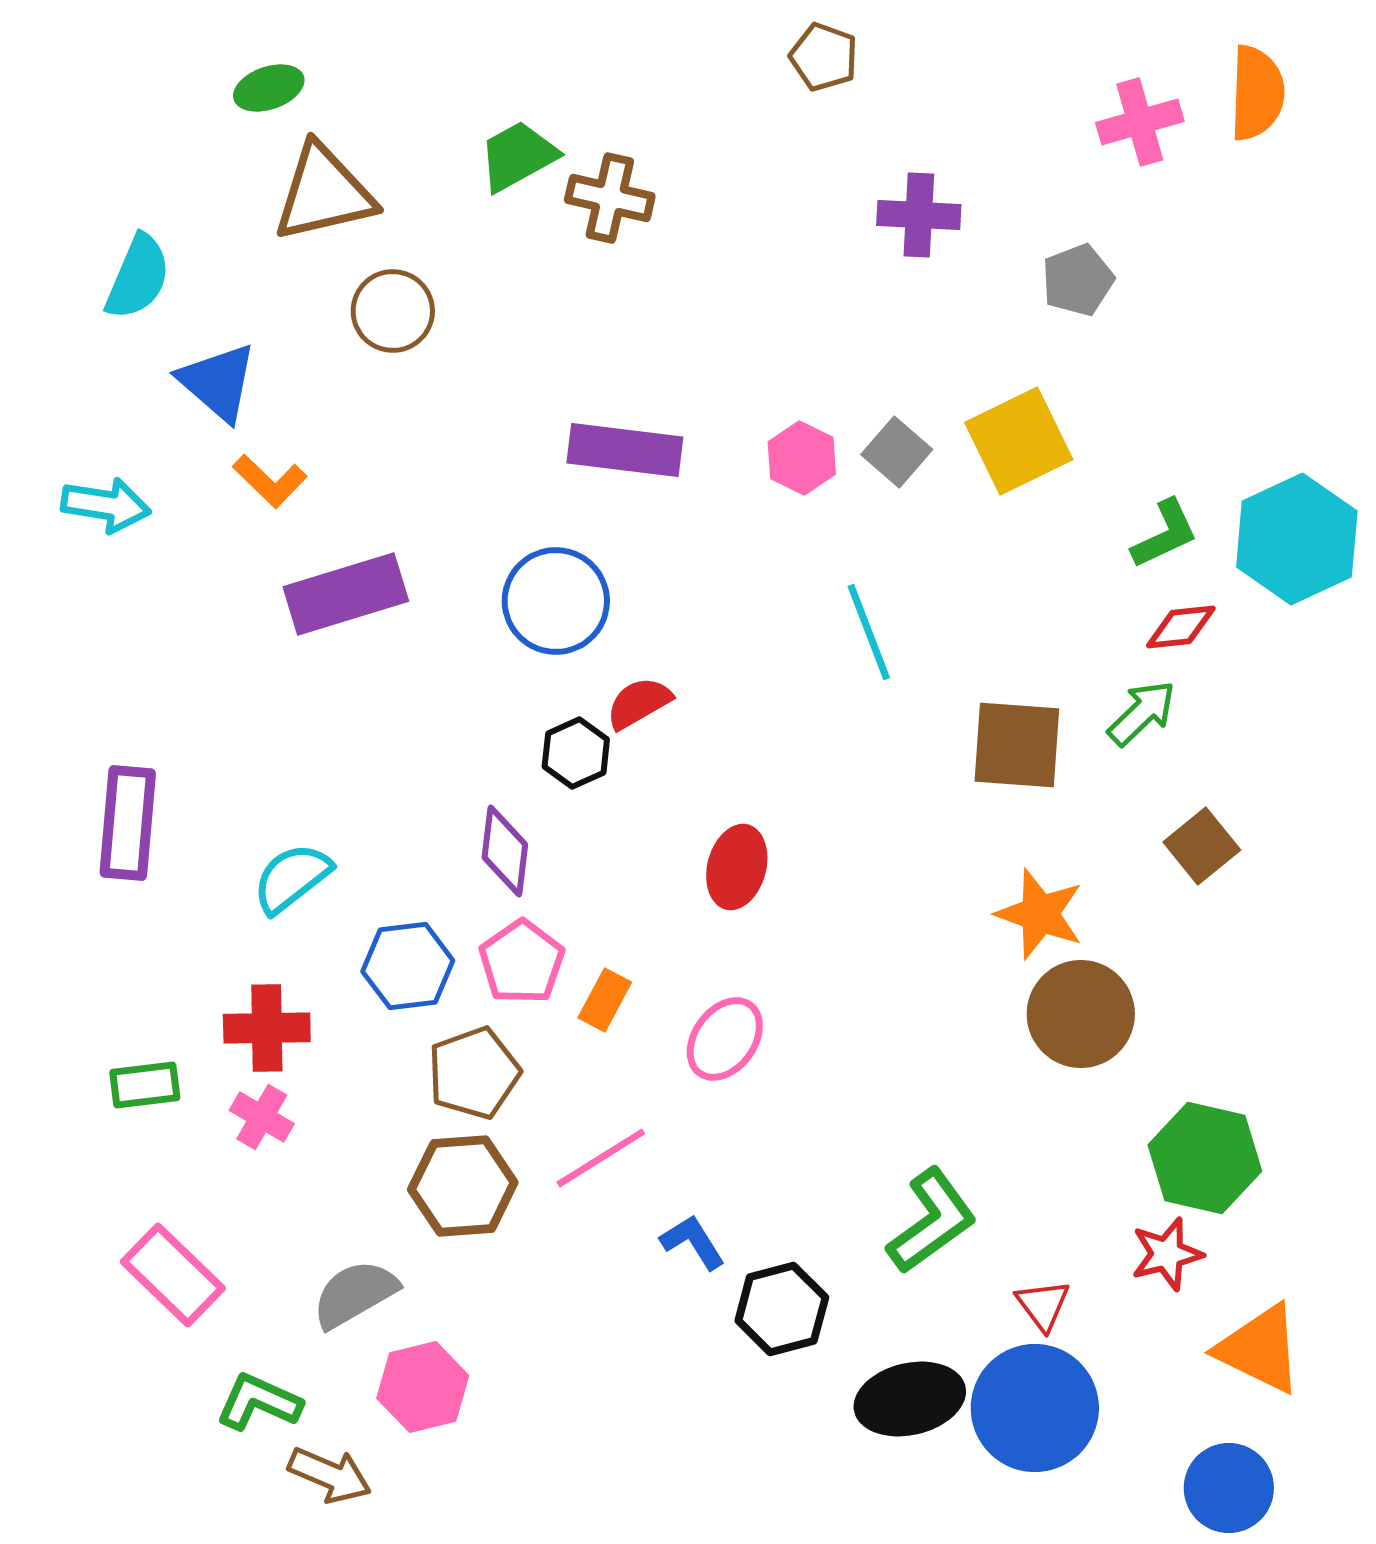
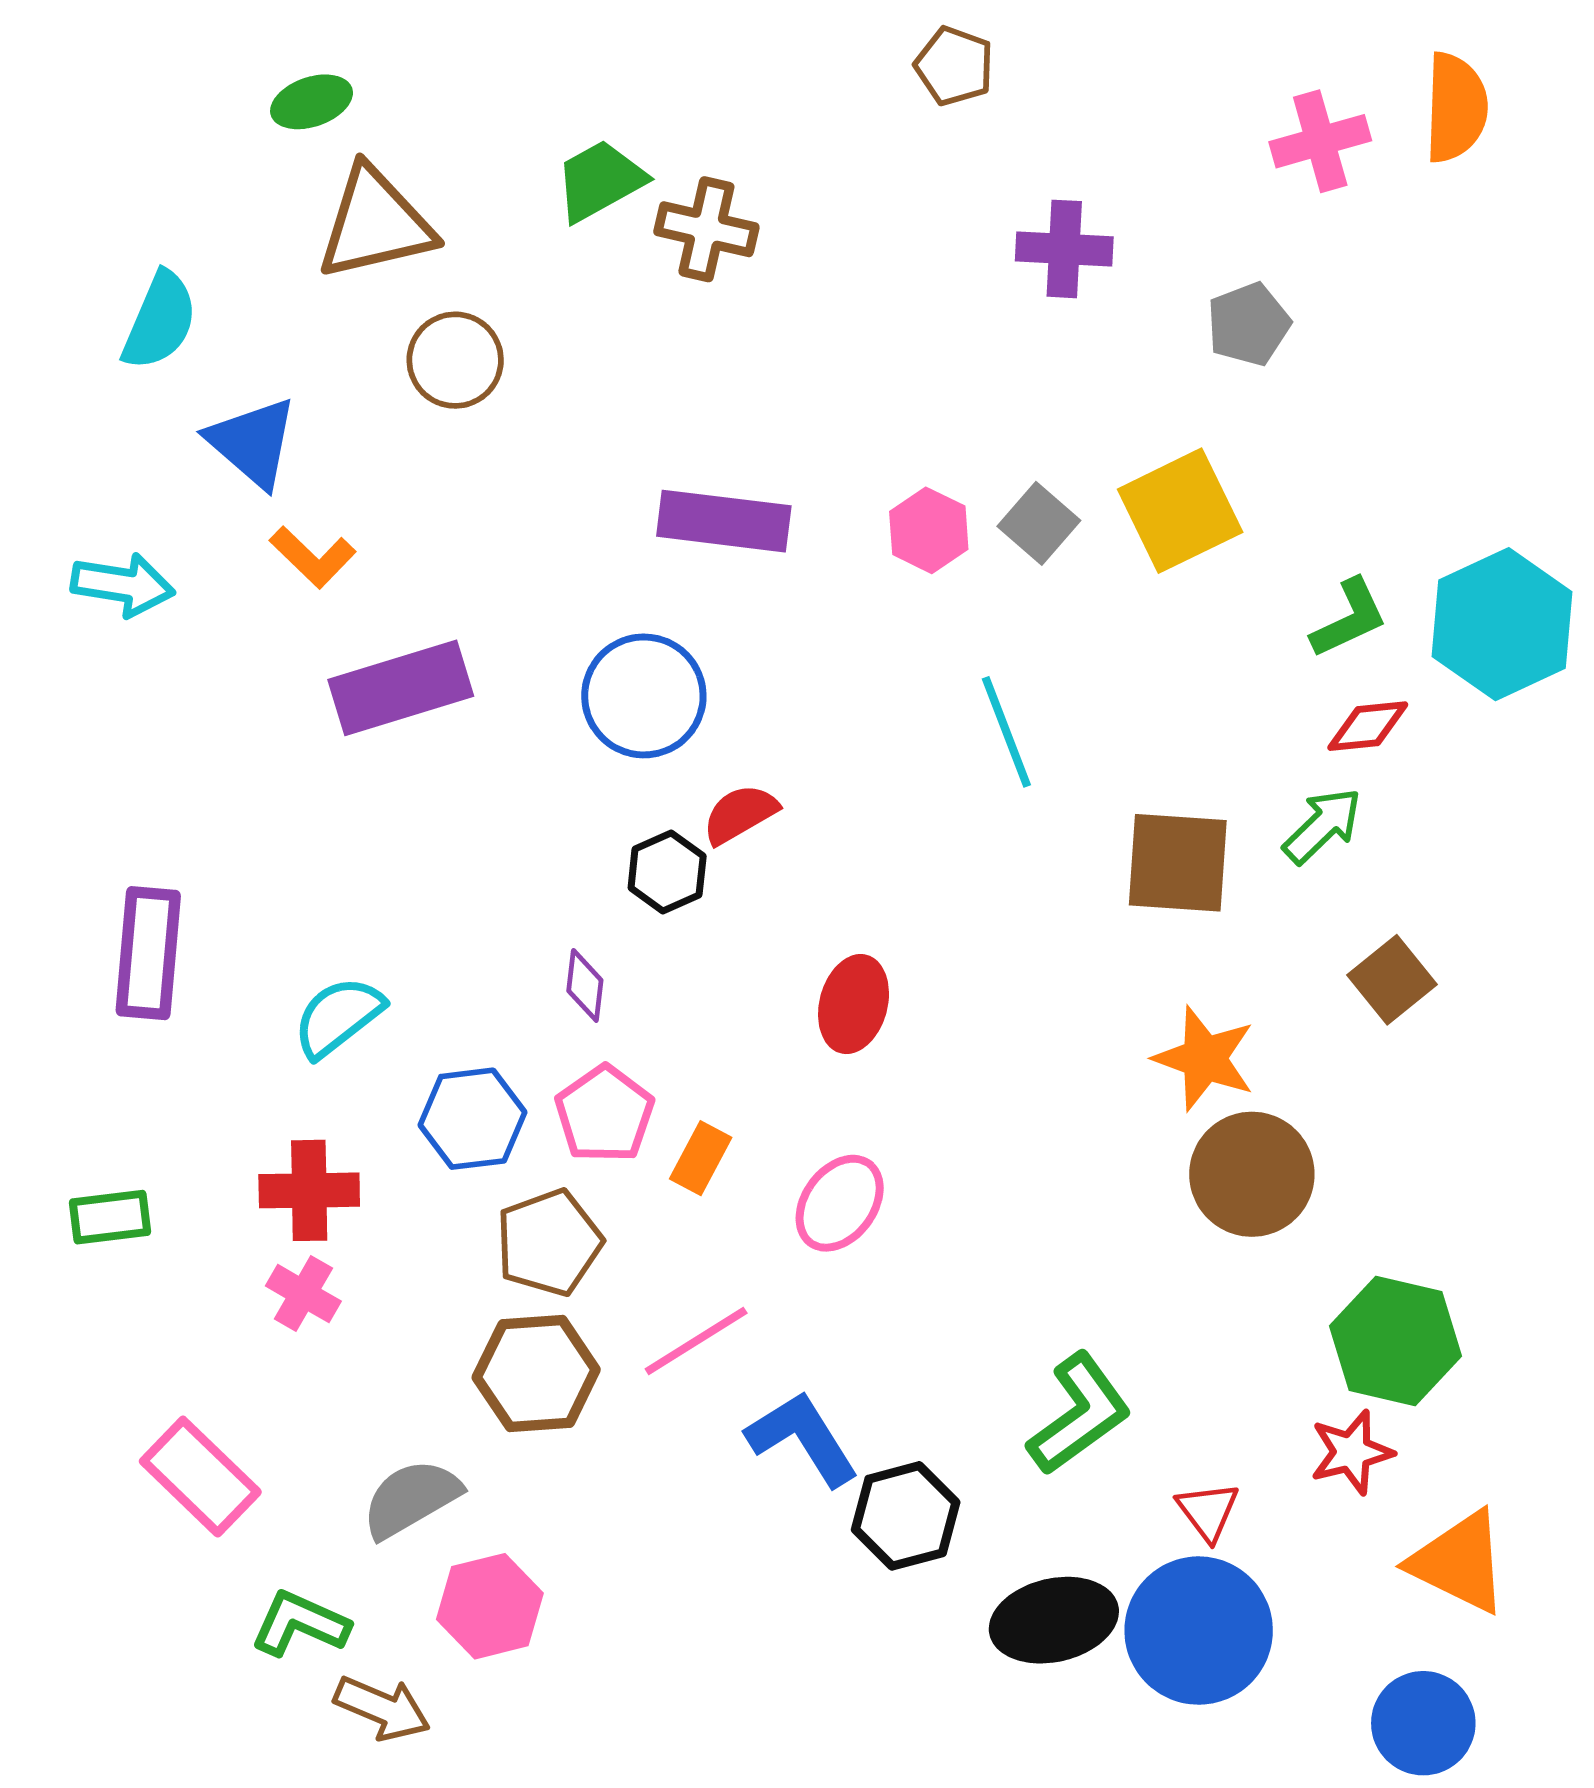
purple diamond: (505, 851) -> (585, 985), size x0.7
green rectangle: (145, 1085) -> (110, 1217), moved
blue L-shape: (693, 1242) -> (803, 1438), size x1.5

